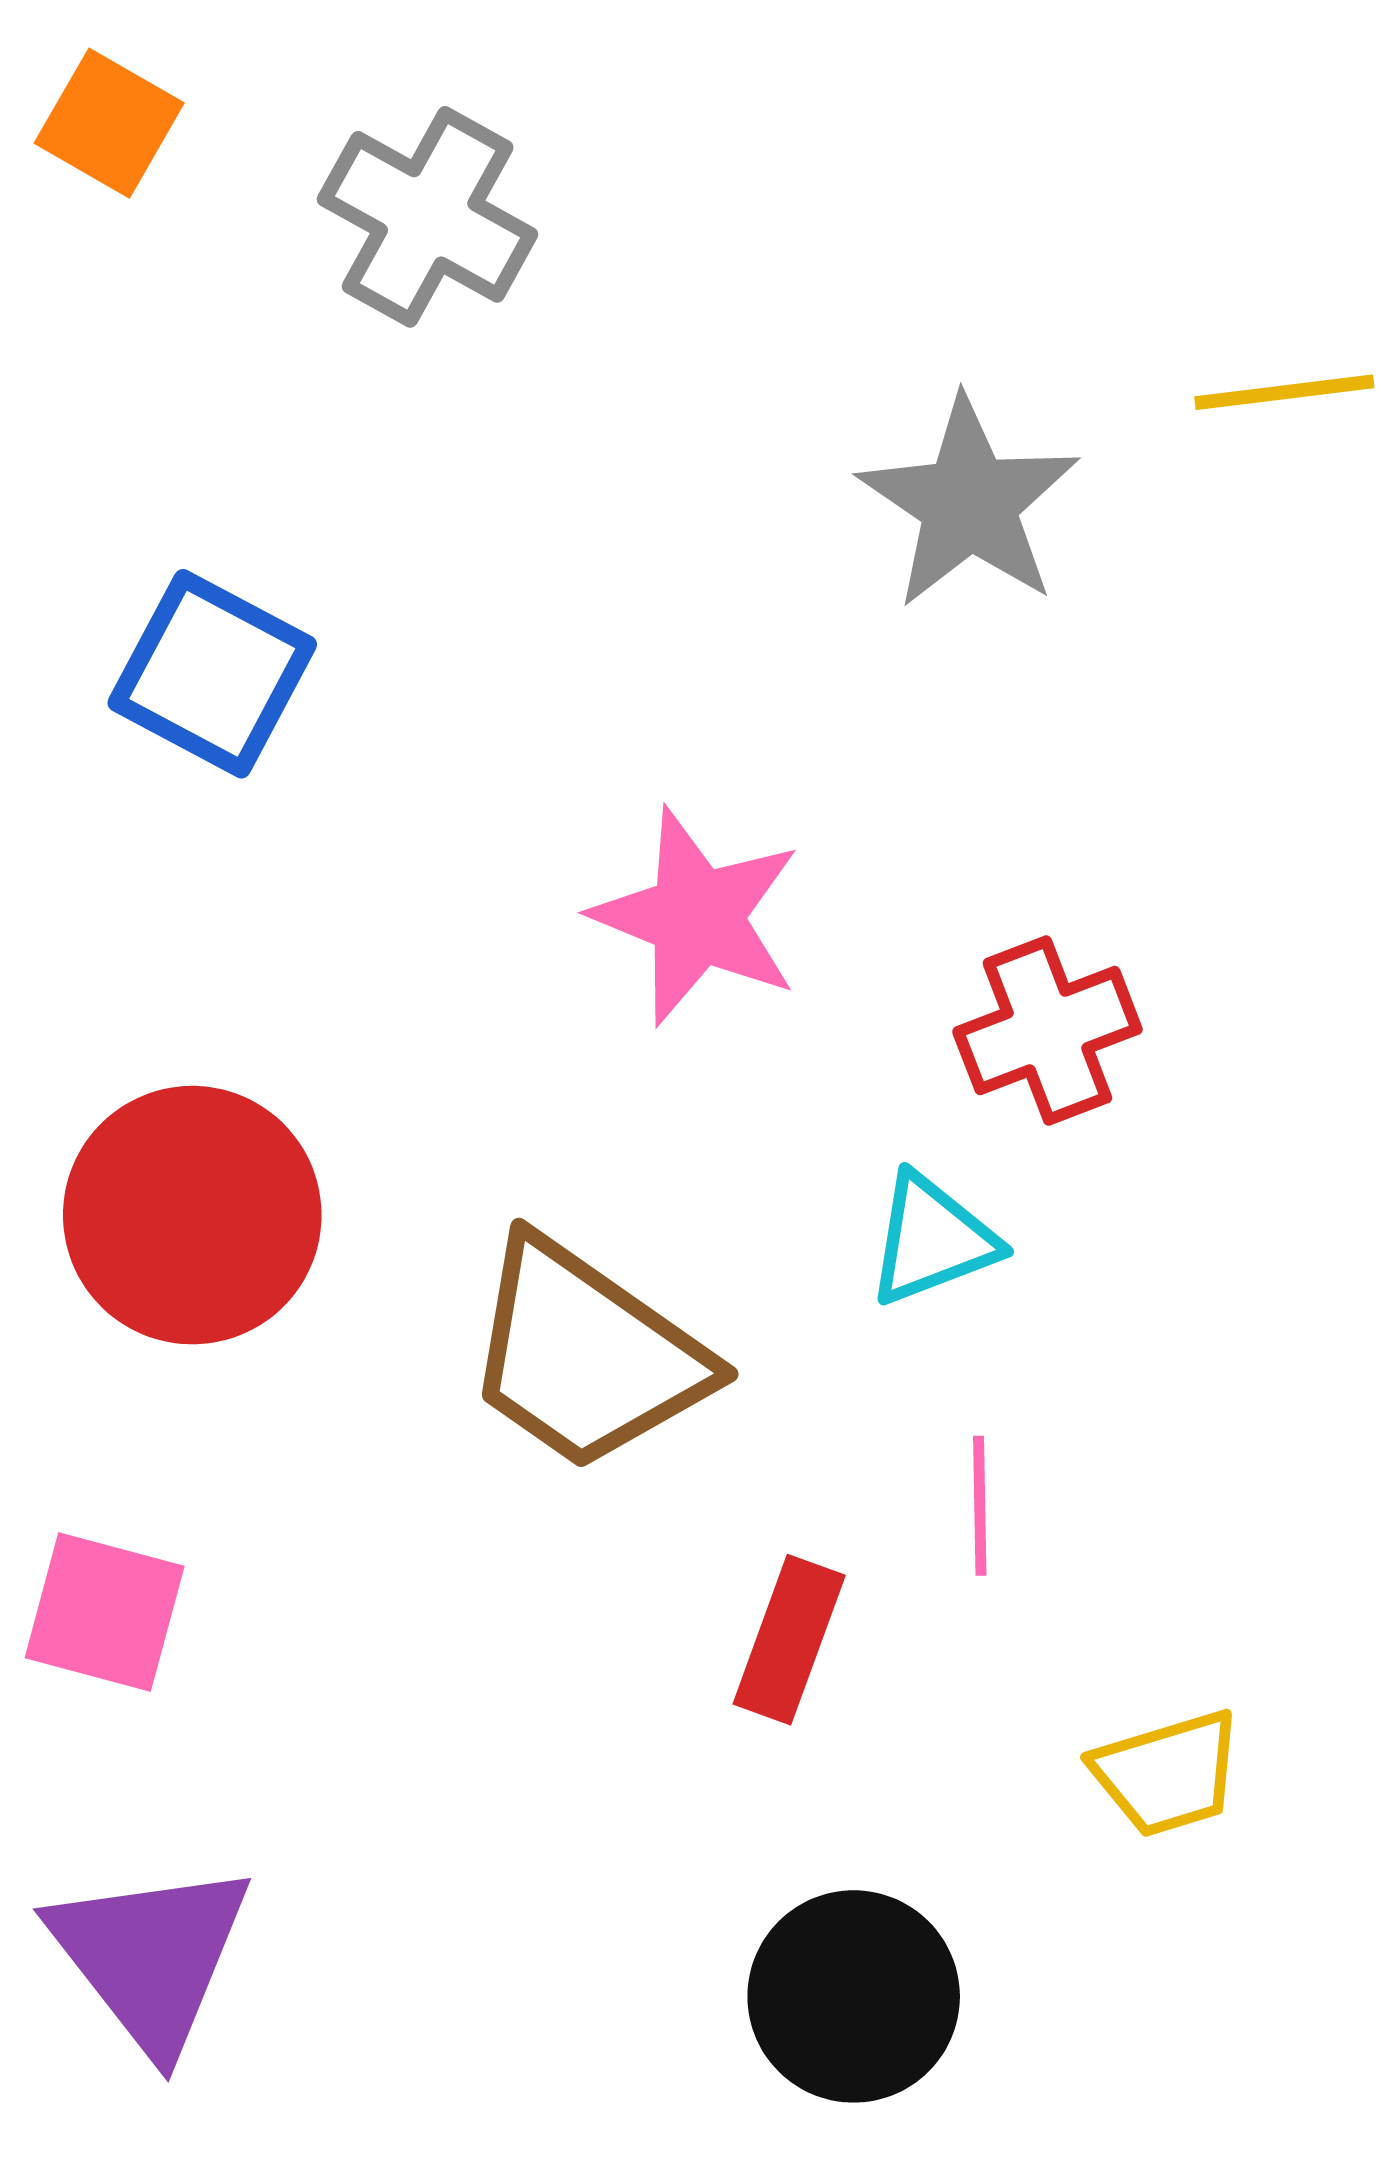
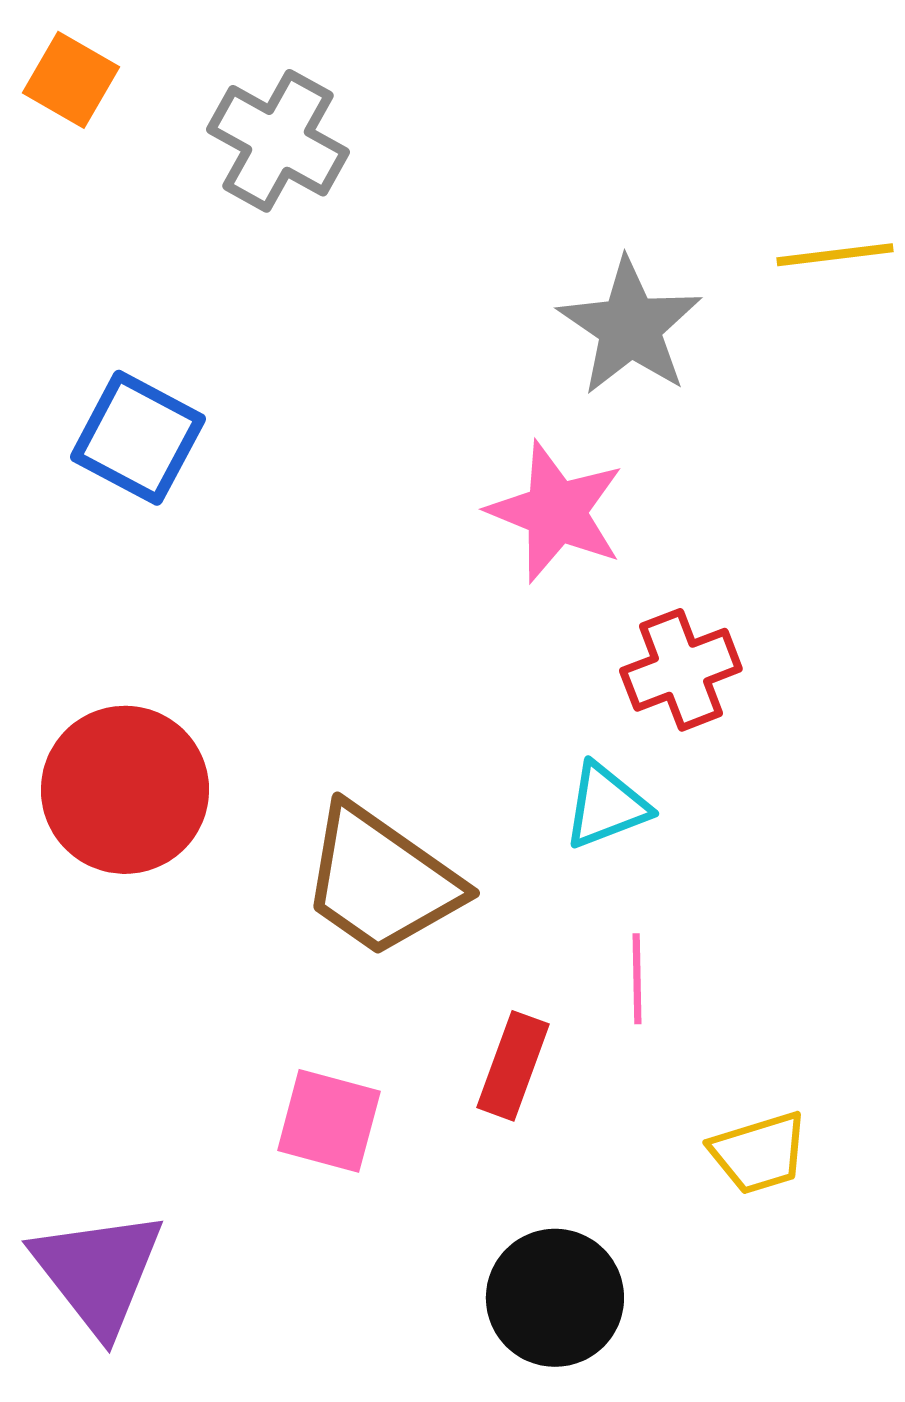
pink star: (697, 917) -> (556, 512), moved
pink square: (105, 1612) -> (329, 1121), moved

